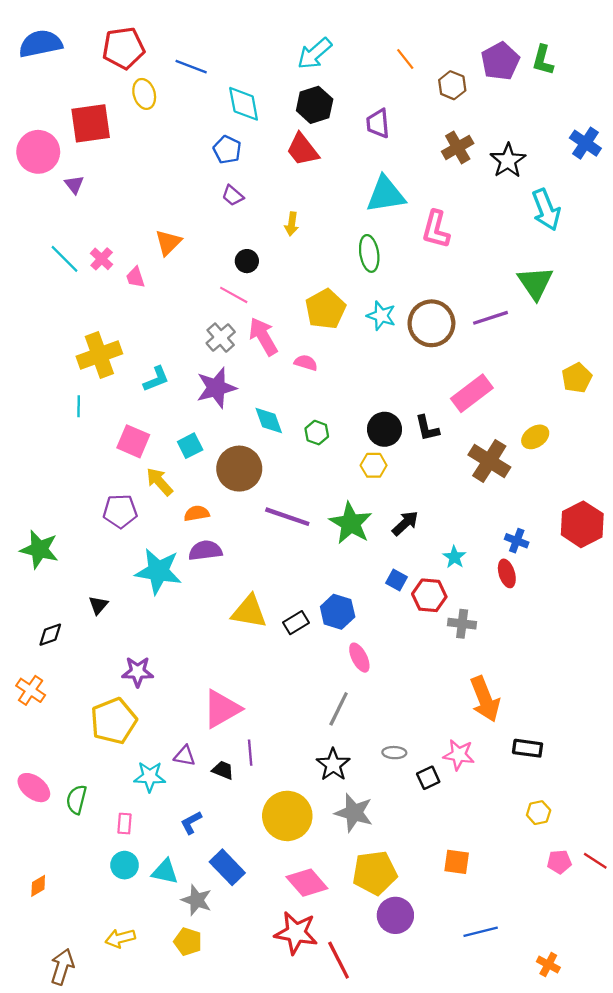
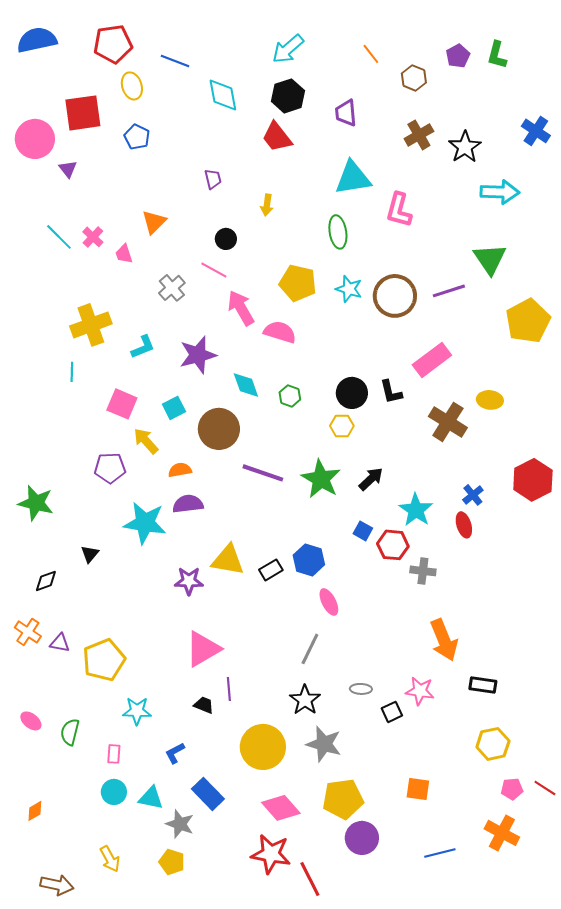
purple pentagon: (500, 61) -> (458, 56), size x0.7
blue pentagon: (227, 150) -> (137, 137), moved
purple trapezoid: (233, 196) -> (213, 179), turned -145
cyan arrow: (546, 210) -> (500, 192), turned -66
yellow pentagon: (326, 309) -> (298, 283), turned -30
gray cross: (221, 338) -> (172, 288), moved
pink semicircle: (306, 363) -> (280, 332), size x1.5
yellow pentagon: (577, 378) -> (528, 321), moved, size x1.6
yellow ellipse: (535, 437) -> (490, 400), turned 40
blue cross: (517, 541) -> (473, 495), turned 30
cyan star: (454, 557) -> (416, 510), size x1.6
purple star: (138, 672) -> (189, 581), moved
purple triangle: (185, 756) -> (60, 643), moved
pink ellipse: (34, 788) -> (31, 721), size x0.7
yellow hexagon: (539, 813) -> (493, 744), size x1.5
yellow arrow: (120, 938) -> (110, 859), turned -104
orange cross: (548, 964) -> (502, 833), moved, size x1.6
brown arrow: (62, 967) -> (57, 885), turned 84

